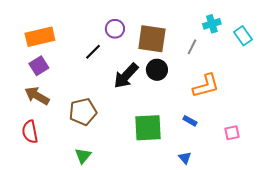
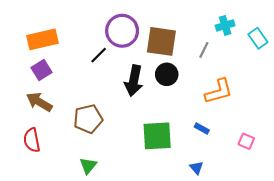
purple circle: (115, 29) -> (122, 31), size x1.6
black arrow: (126, 76) -> (134, 81), turned -32
pink square: (232, 133) -> (246, 141), turned 35

